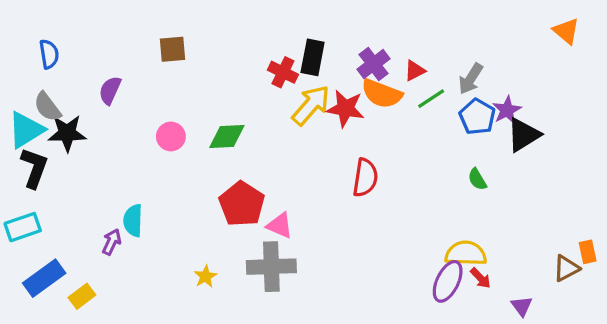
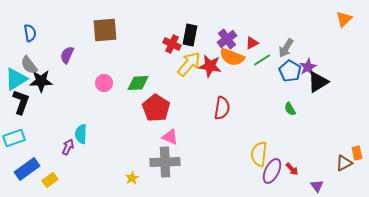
orange triangle: (566, 31) -> (344, 19), turned 36
brown square: (173, 49) -> (105, 30), size x1.5
red pentagon: (242, 204) -> (156, 108), moved
yellow semicircle: (466, 253) -> (259, 154), moved, turned -85
yellow star: (205, 276) -> (132, 178), moved

